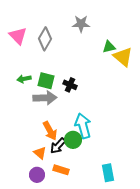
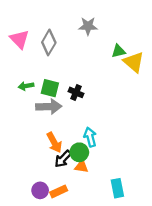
cyan arrow: (83, 126) -> (90, 137), size x0.7
orange triangle: (40, 153) -> (81, 166), moved, turned -32
orange rectangle: (61, 170) -> (59, 191), moved, turned -42

